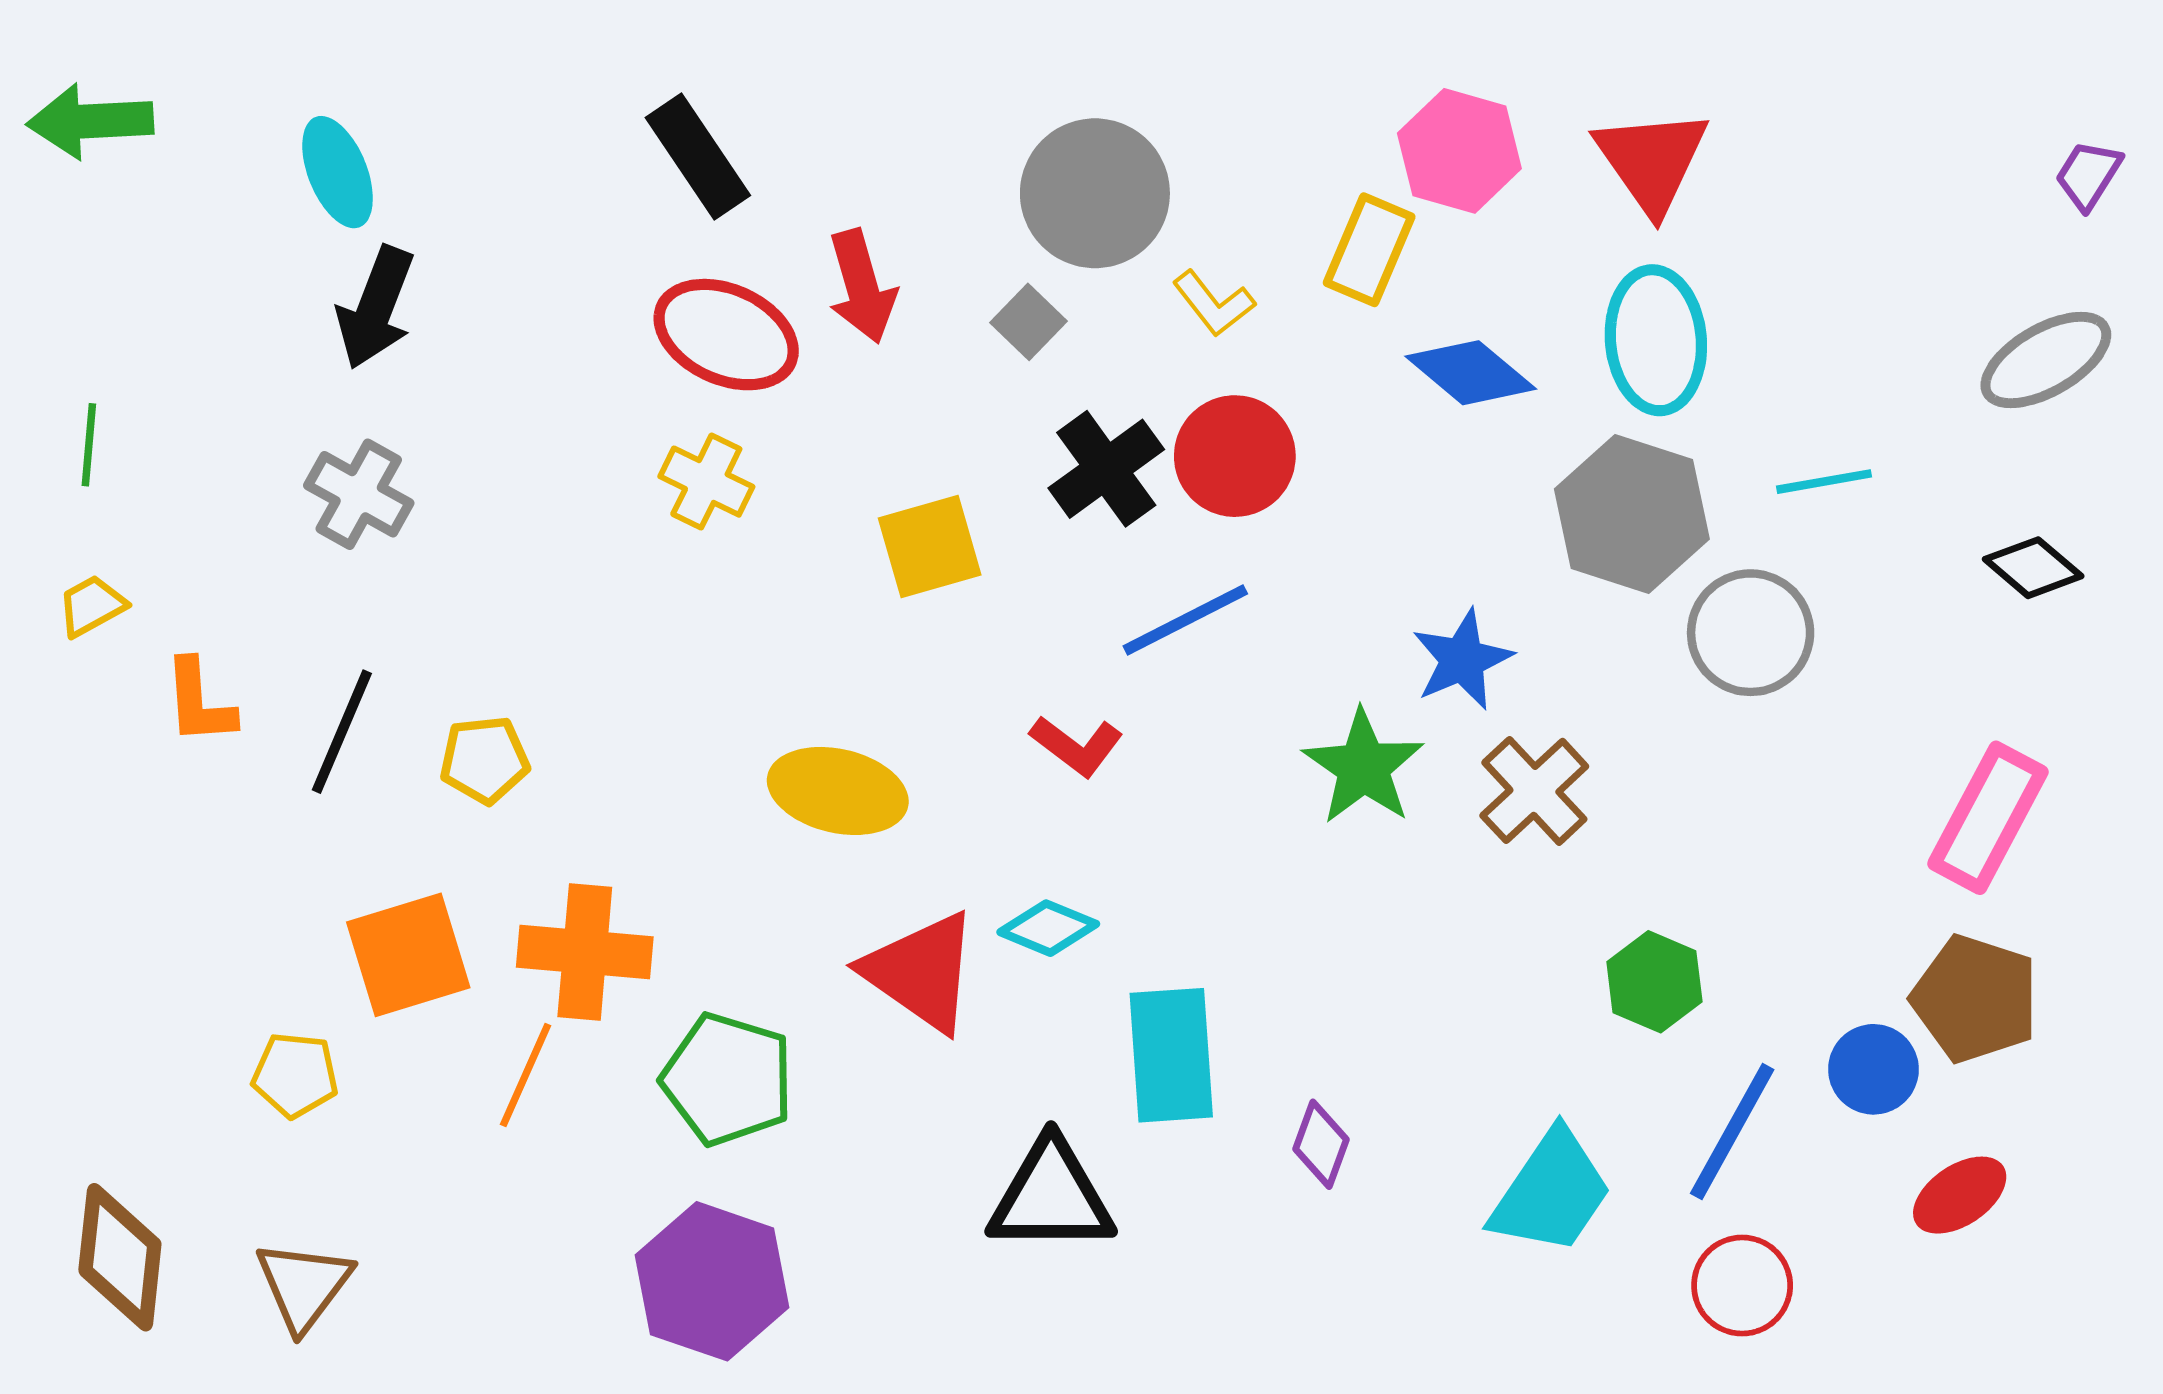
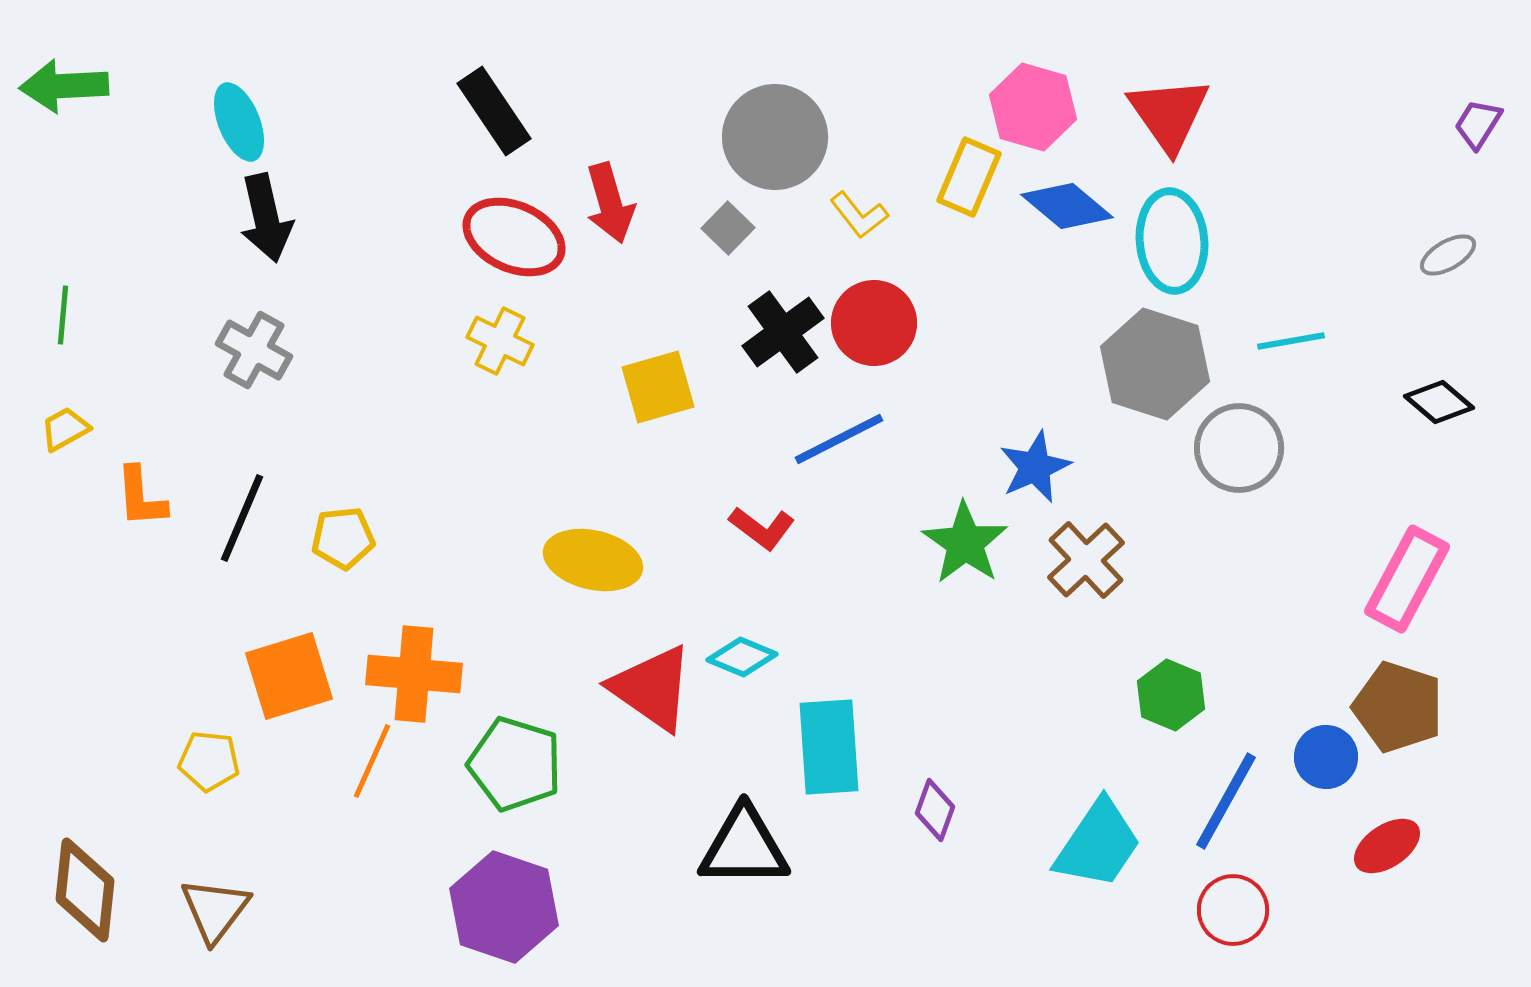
black arrow: (376, 308) -> (266, 218), turned -34
gray ellipse: (2046, 360) -> (1448, 255), size x0.6
blue diamond: (1471, 373) -> (1067, 206), moved

